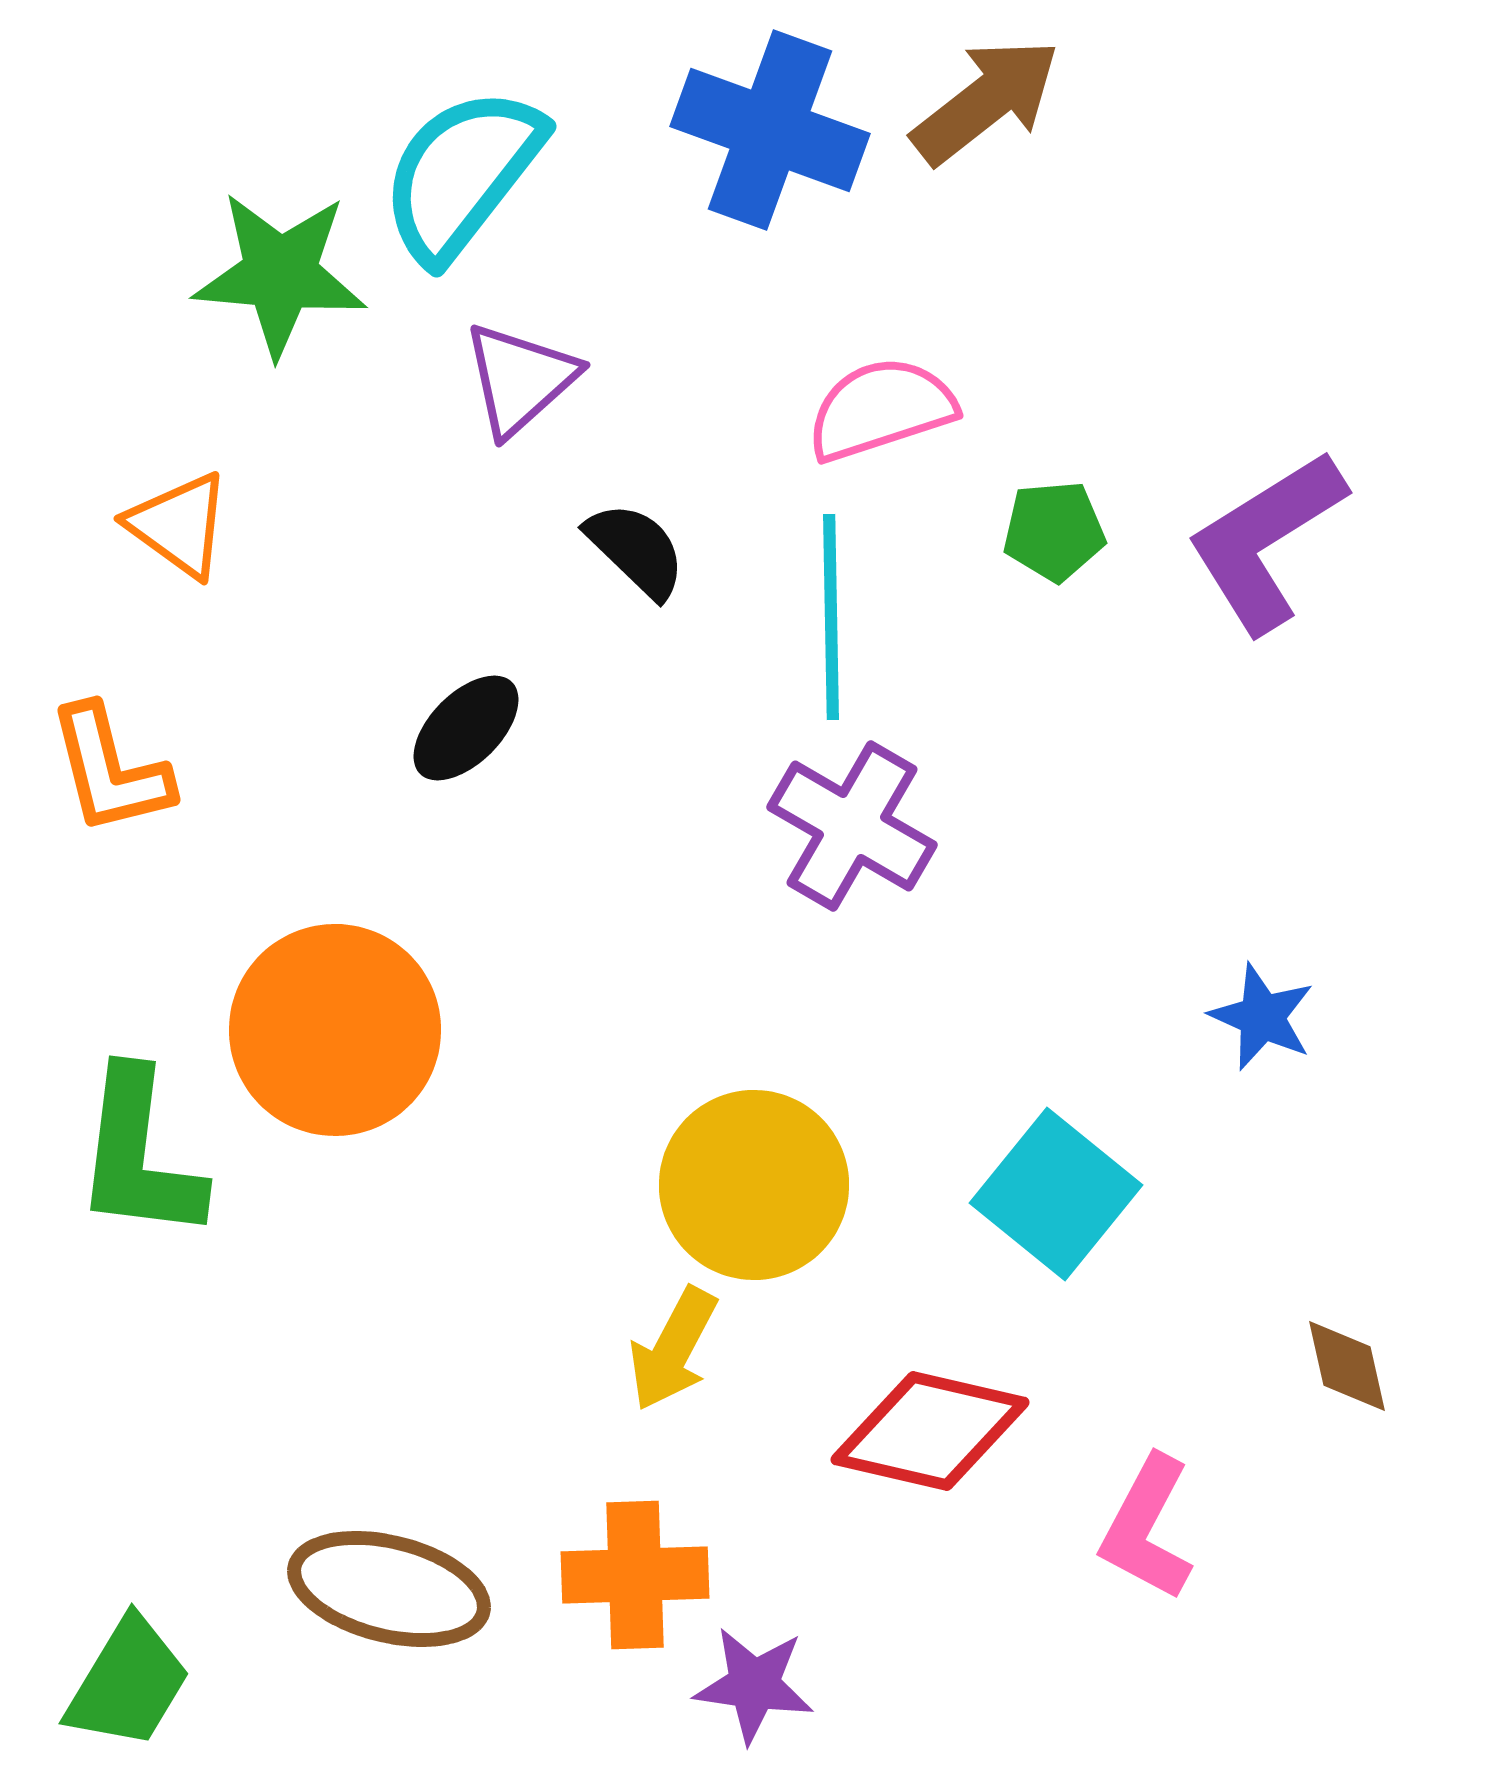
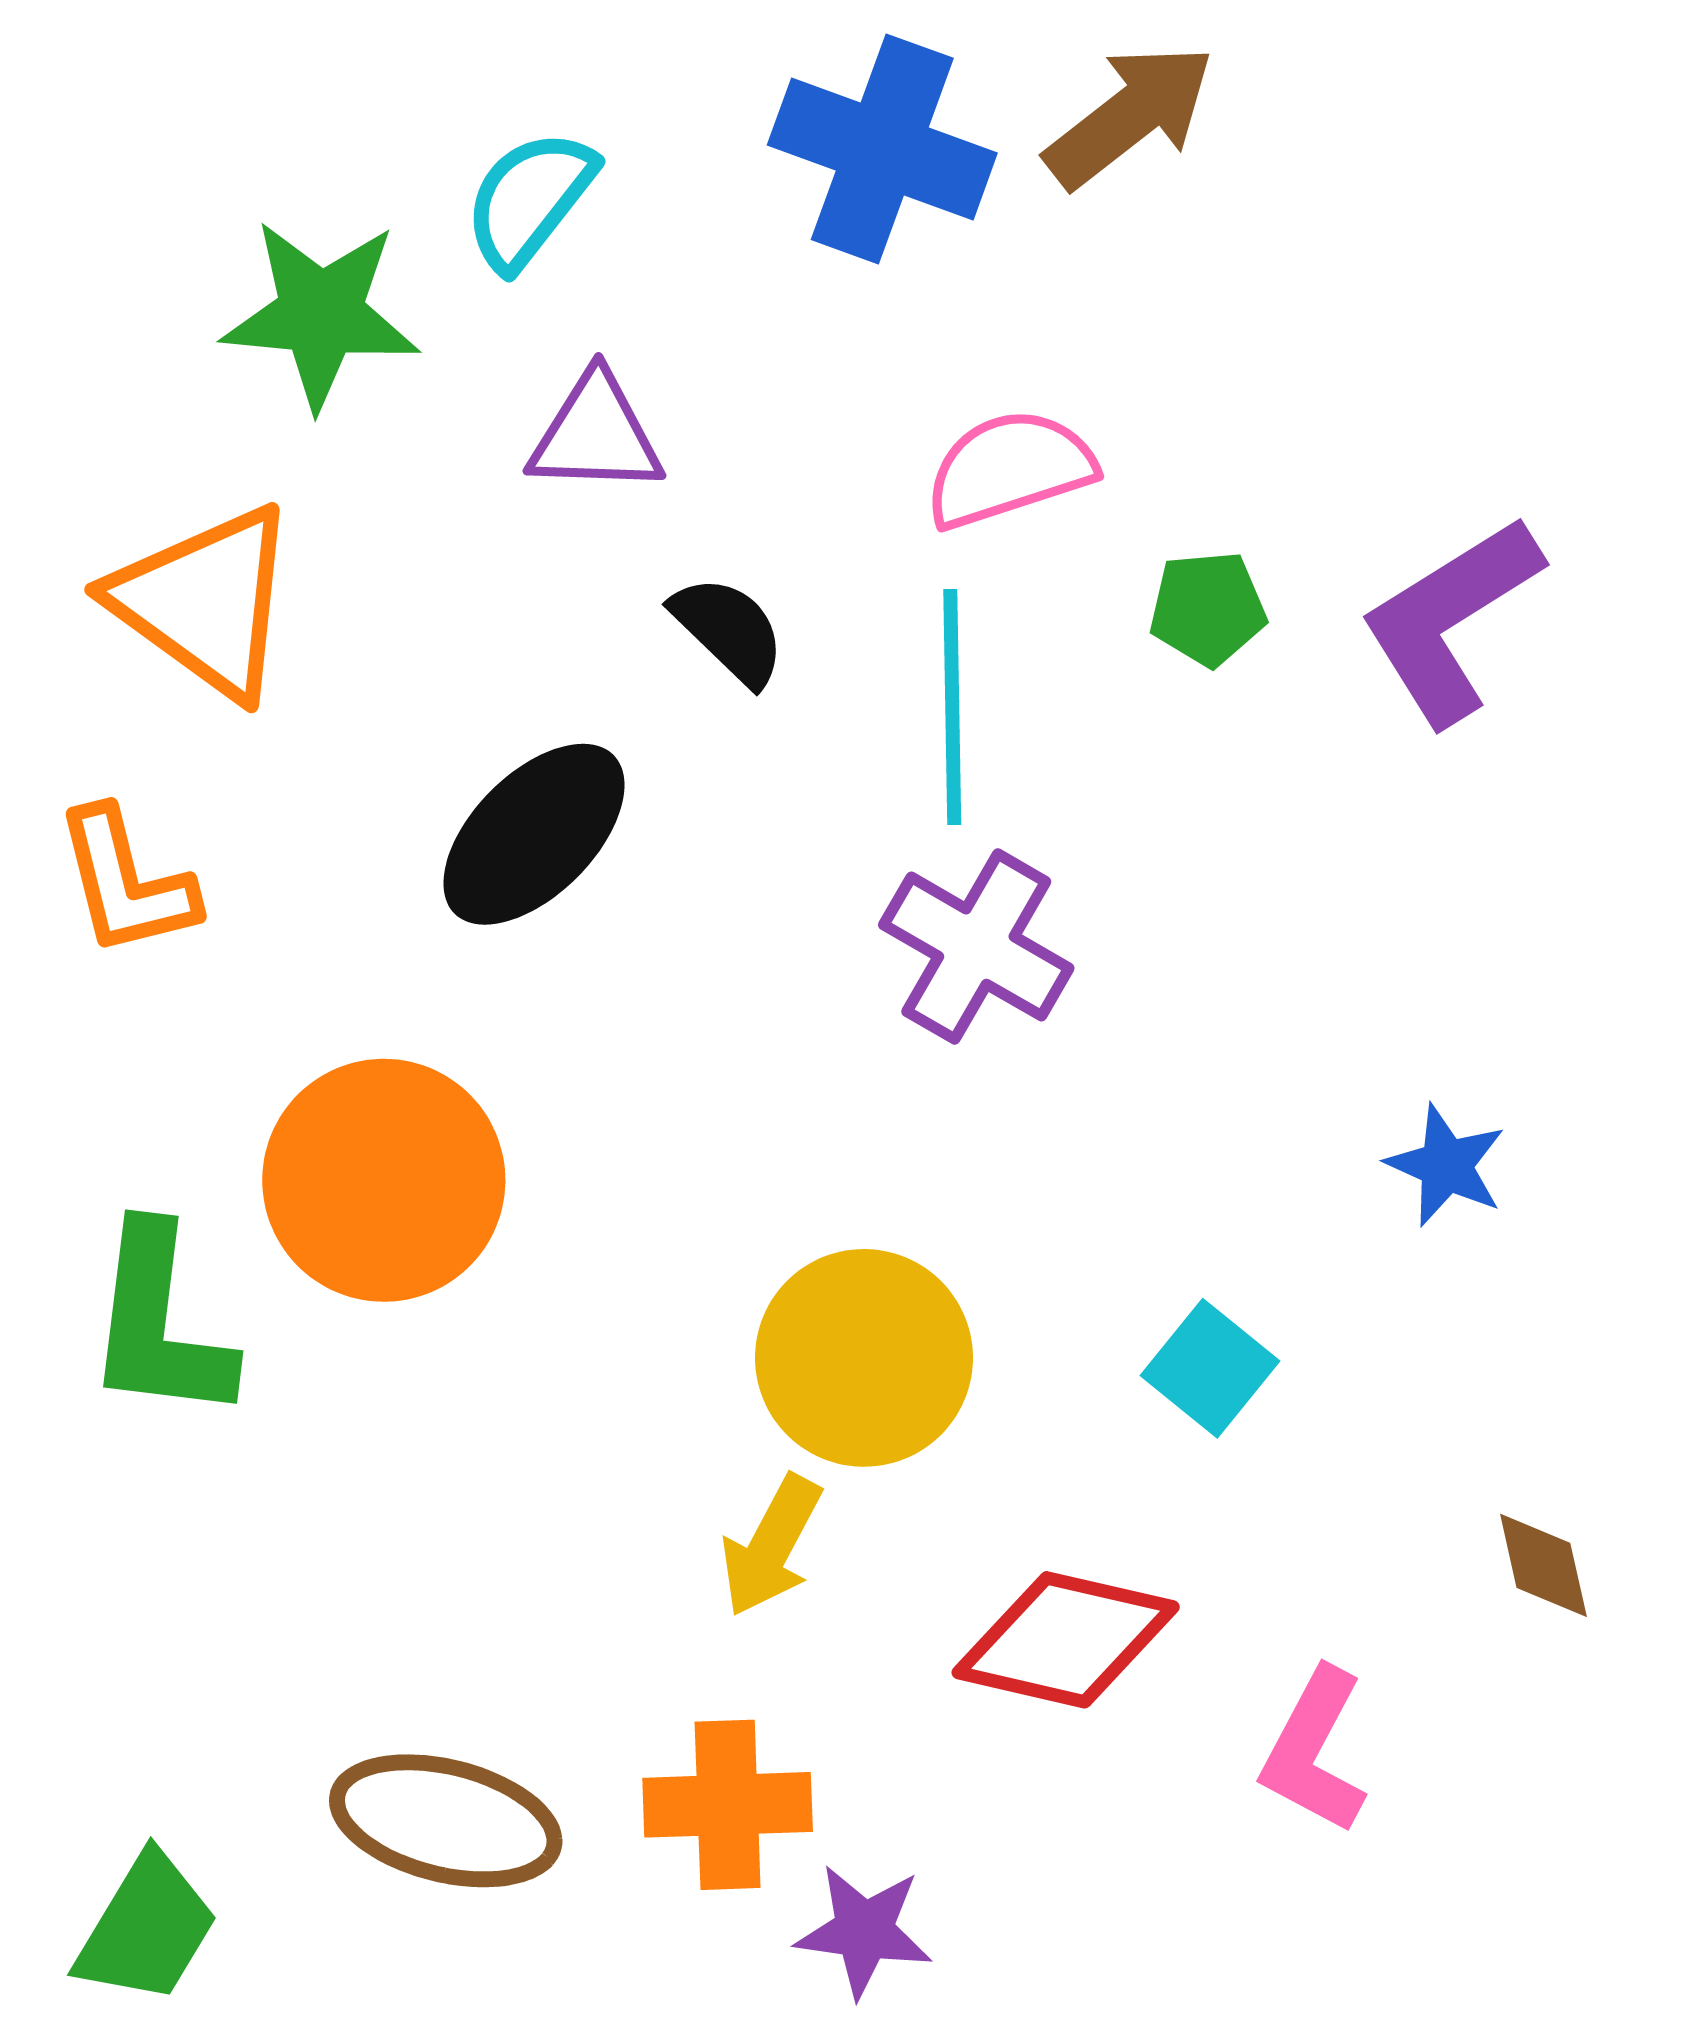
cyan semicircle: (462, 174) -> (529, 199), size x0.7
purple triangle: (520, 379) -> (596, 434), turned 44
orange triangle: (179, 525) -> (205, 602), size x1.6
black ellipse: (466, 728) -> (534, 834), size x1.5
cyan square: (1056, 1194) -> (1210, 1368), size x0.7

